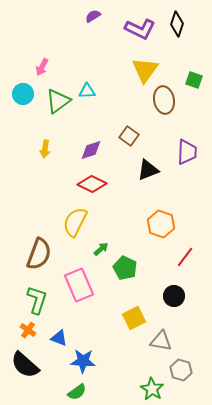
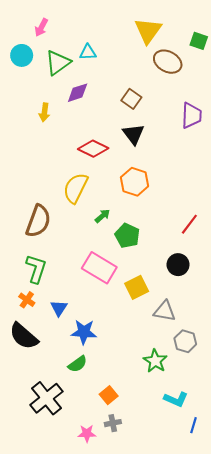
brown ellipse: (164, 100) -> (168, 62), turned -52
purple diamond: (91, 150) -> (78, 93), moved
black triangle: (148, 170) -> (133, 134), moved, turned -45
orange hexagon: (161, 224) -> (135, 182), moved
pink rectangle: (79, 285) -> (99, 268), moved, turned -36
blue triangle: (59, 338) -> (59, 308), turned 42

